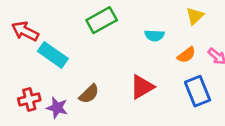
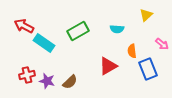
green rectangle: (102, 20) -> (78, 31), moved
orange semicircle: (186, 55) -> (132, 51), moved, turned 120
brown semicircle: (89, 94) -> (70, 82), moved

